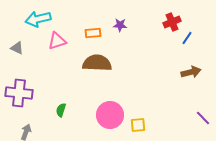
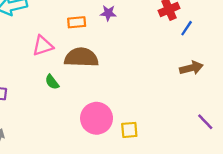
pink triangle: (57, 41) -> (43, 46), moved
green semicircle: (61, 110) -> (52, 82), moved, turned -56

